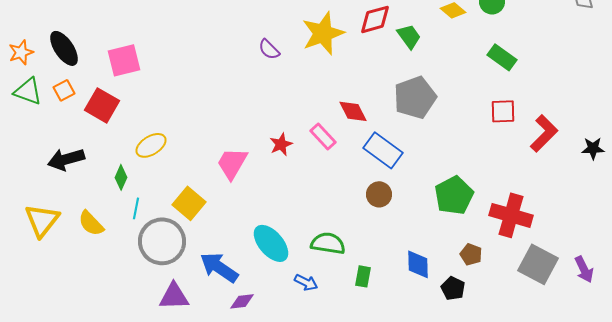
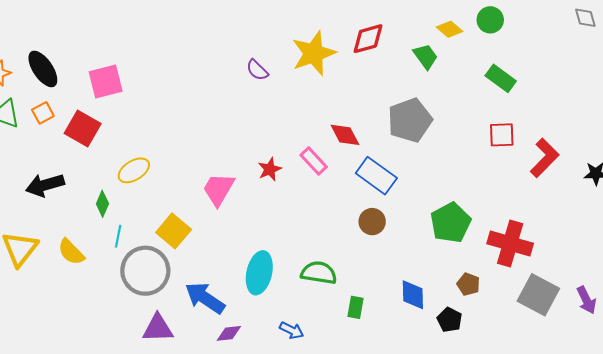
green trapezoid: (409, 36) -> (425, 56), moved
cyan ellipse: (271, 243) -> (259, 273), turned 54
blue arrow: (306, 282) -> (292, 330), moved

